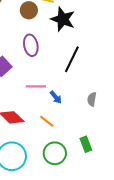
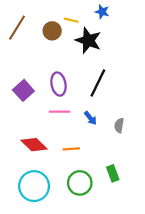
purple ellipse: (31, 45) -> (58, 84), moved
blue arrow: (56, 97) -> (90, 118), moved
orange line: (47, 121) -> (71, 149), turned -42

